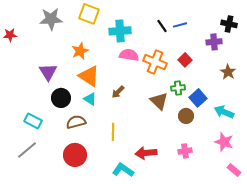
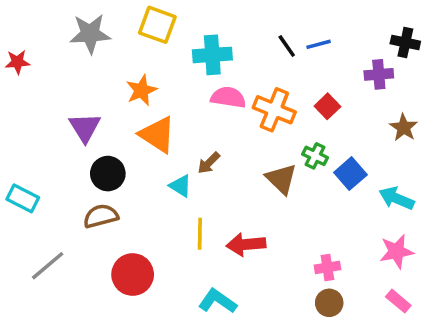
green cross: (178, 88) -> (315, 156), turned 32
cyan triangle: (90, 99) -> (180, 186), moved
brown circle: (186, 116) -> (329, 303), moved
cyan rectangle: (33, 121) -> (23, 198), moved
brown semicircle: (76, 122) -> (101, 216), moved
pink star: (224, 142) -> (396, 251), turned -30
red arrow: (146, 153) -> (246, 244), moved
pink rectangle: (234, 170) -> (398, 301), moved

